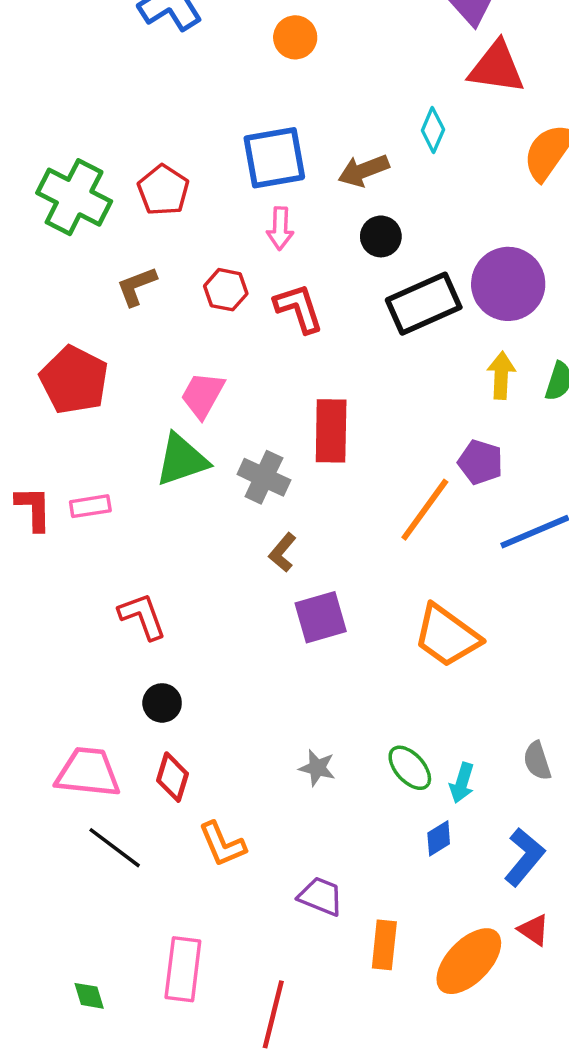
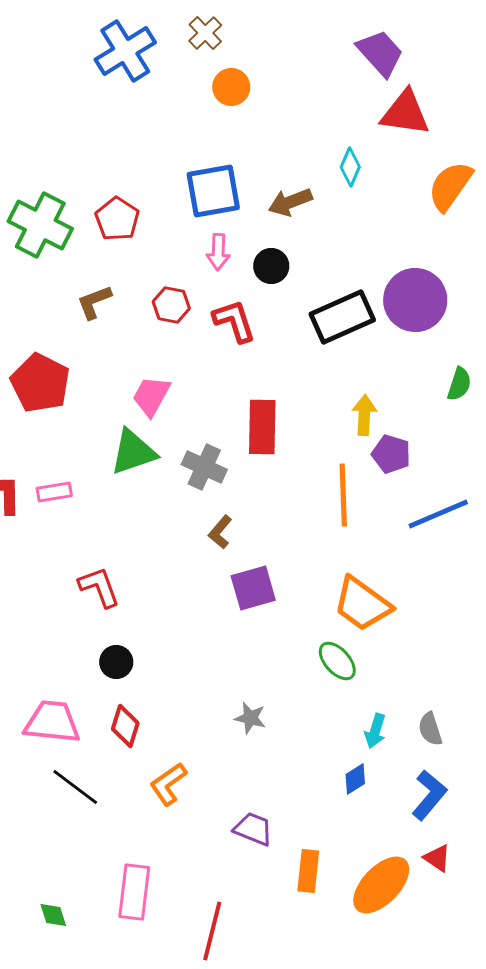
black circle: (381, 236) -> (271, 266), moved
yellow arrow: (501, 375) -> (364, 415), moved
orange line: (425, 510) -> (343, 495), turned -38
gray semicircle: (537, 761) -> (430, 729), moved
green ellipse: (410, 768) -> (337, 661), moved
orange L-shape: (222, 844) -> (168, 784), turned 78

